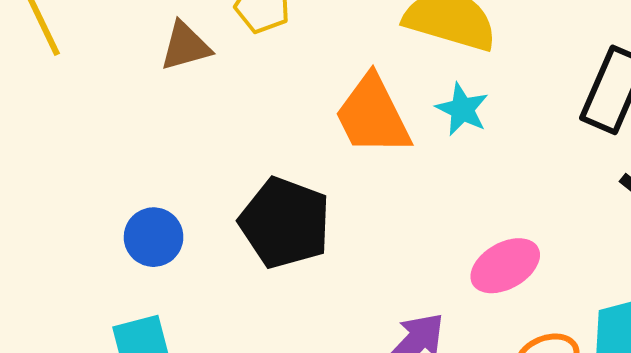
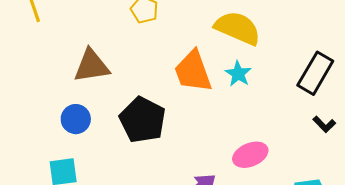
brown triangle: (185, 46) -> (92, 66), moved, size x1.4

